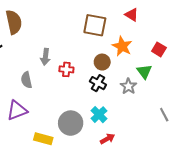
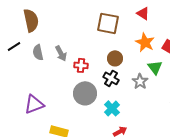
orange star: (122, 46) -> (145, 42), moved
gray arrow: (45, 57) -> (61, 53), turned -35
gray semicircle: (26, 80) -> (38, 52), moved
gray circle: (71, 123) -> (85, 93), moved

